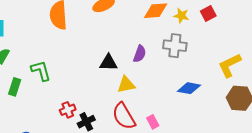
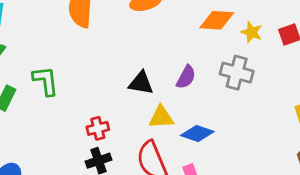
blue diamond: (189, 88) -> (197, 133), moved
red cross: (68, 110) -> (98, 128), moved

